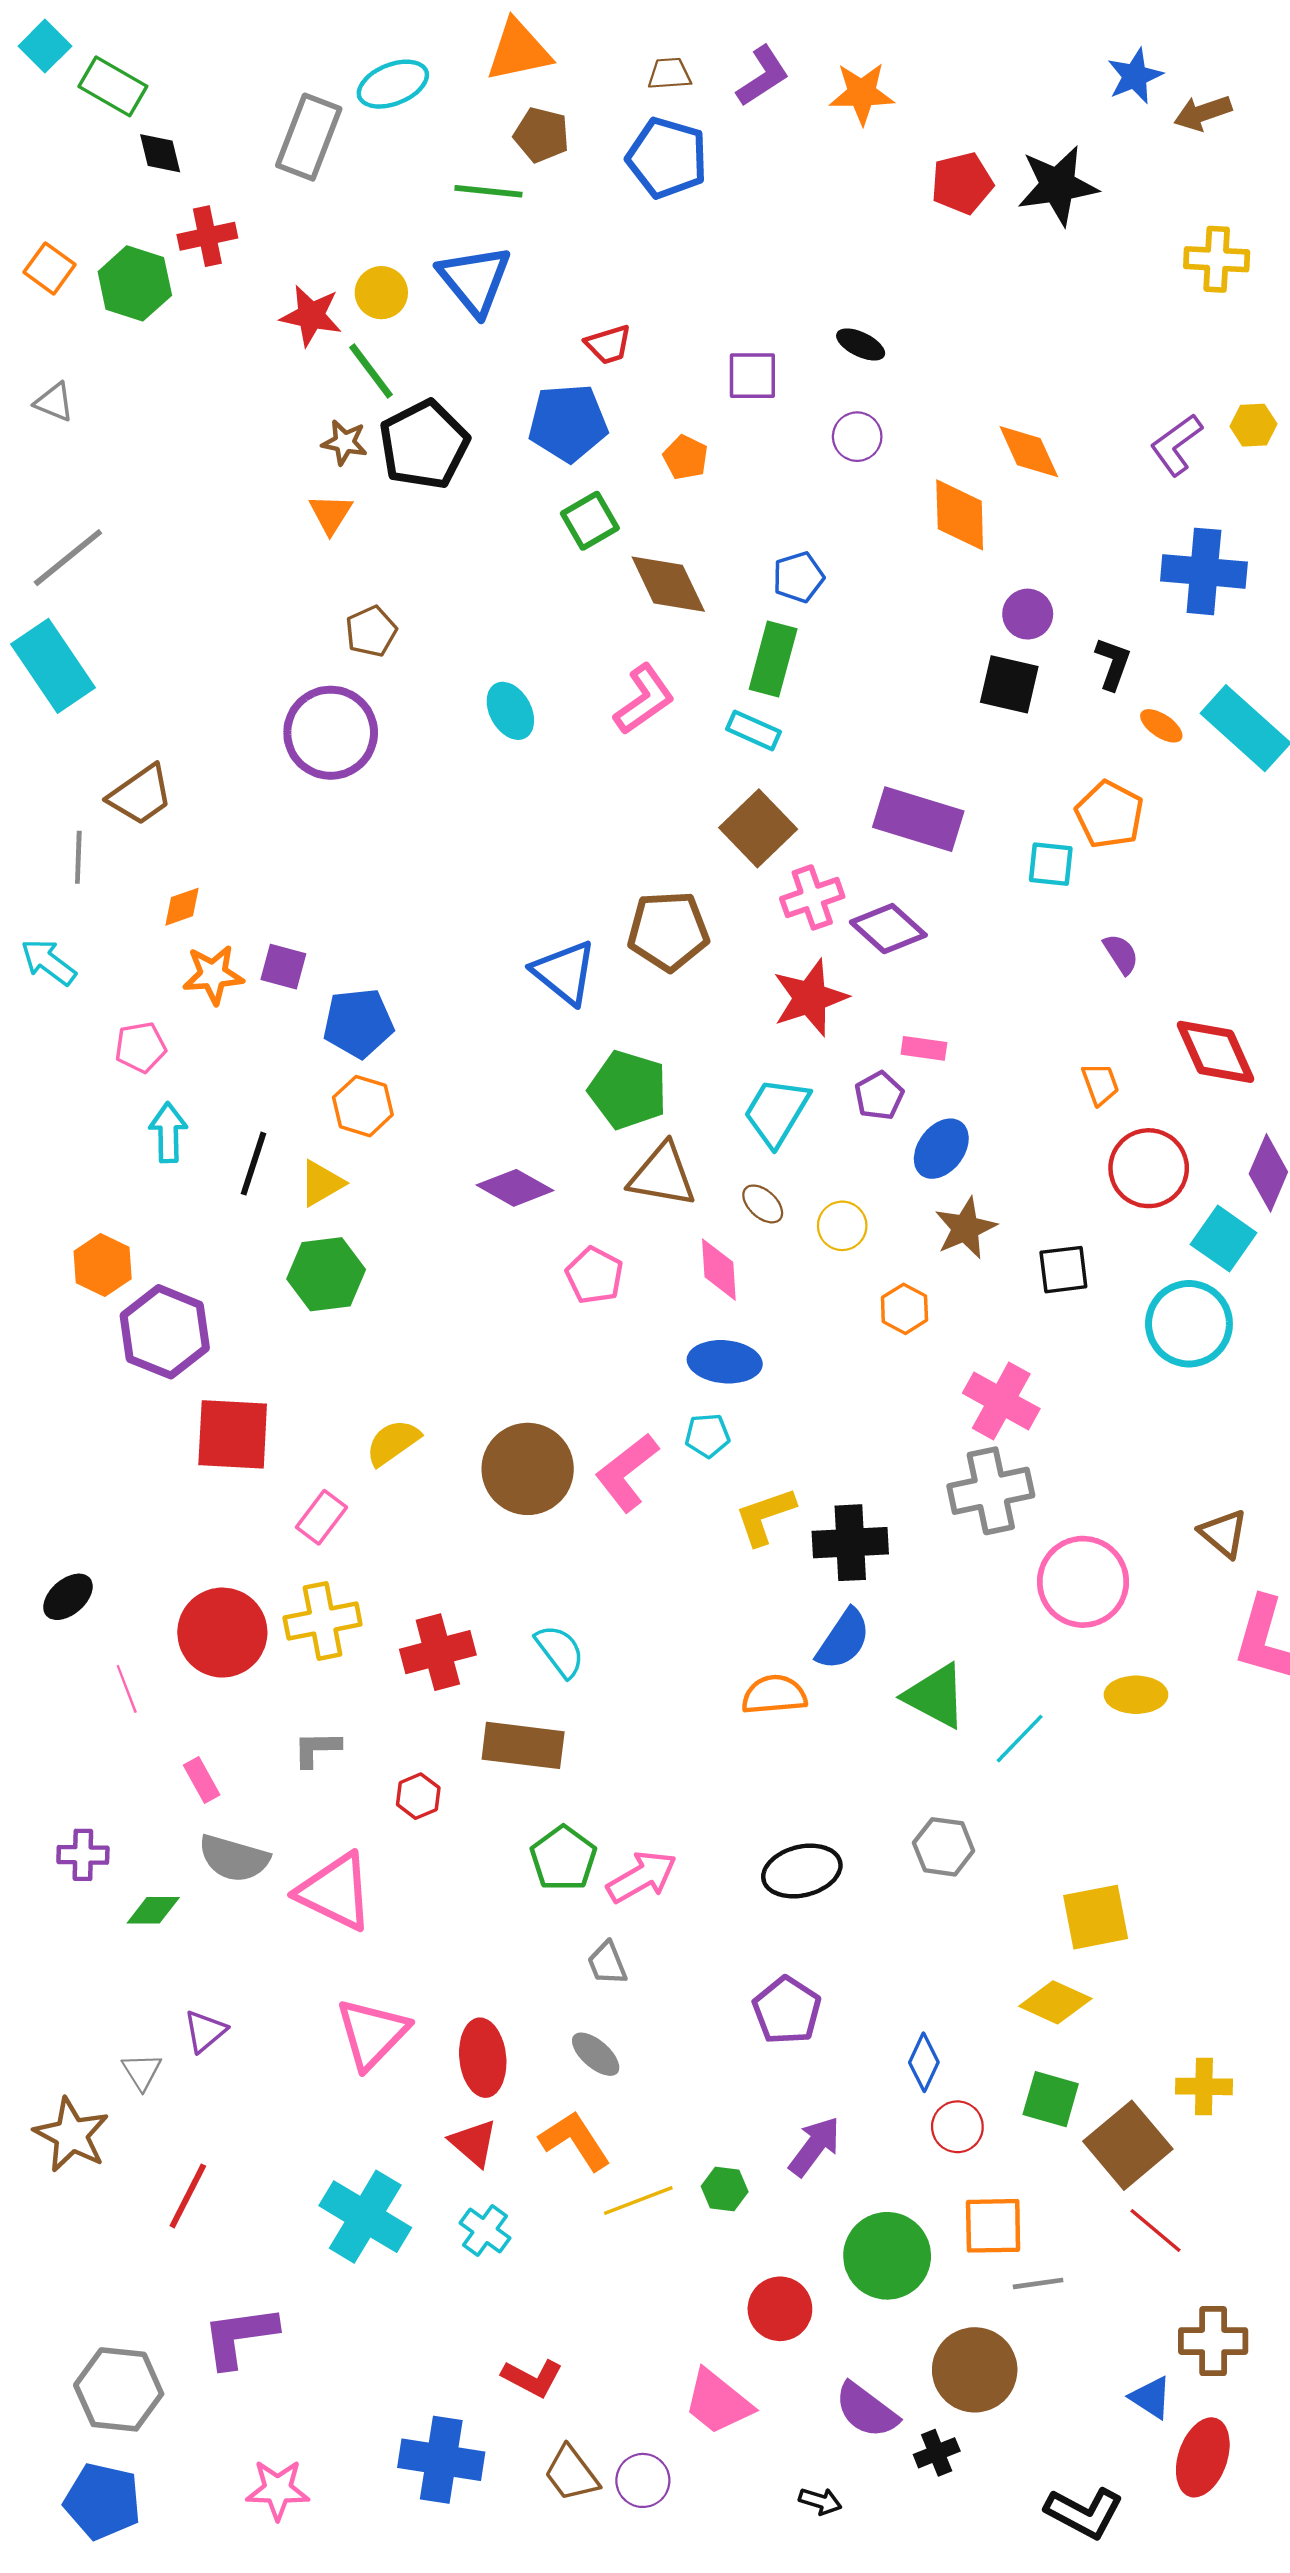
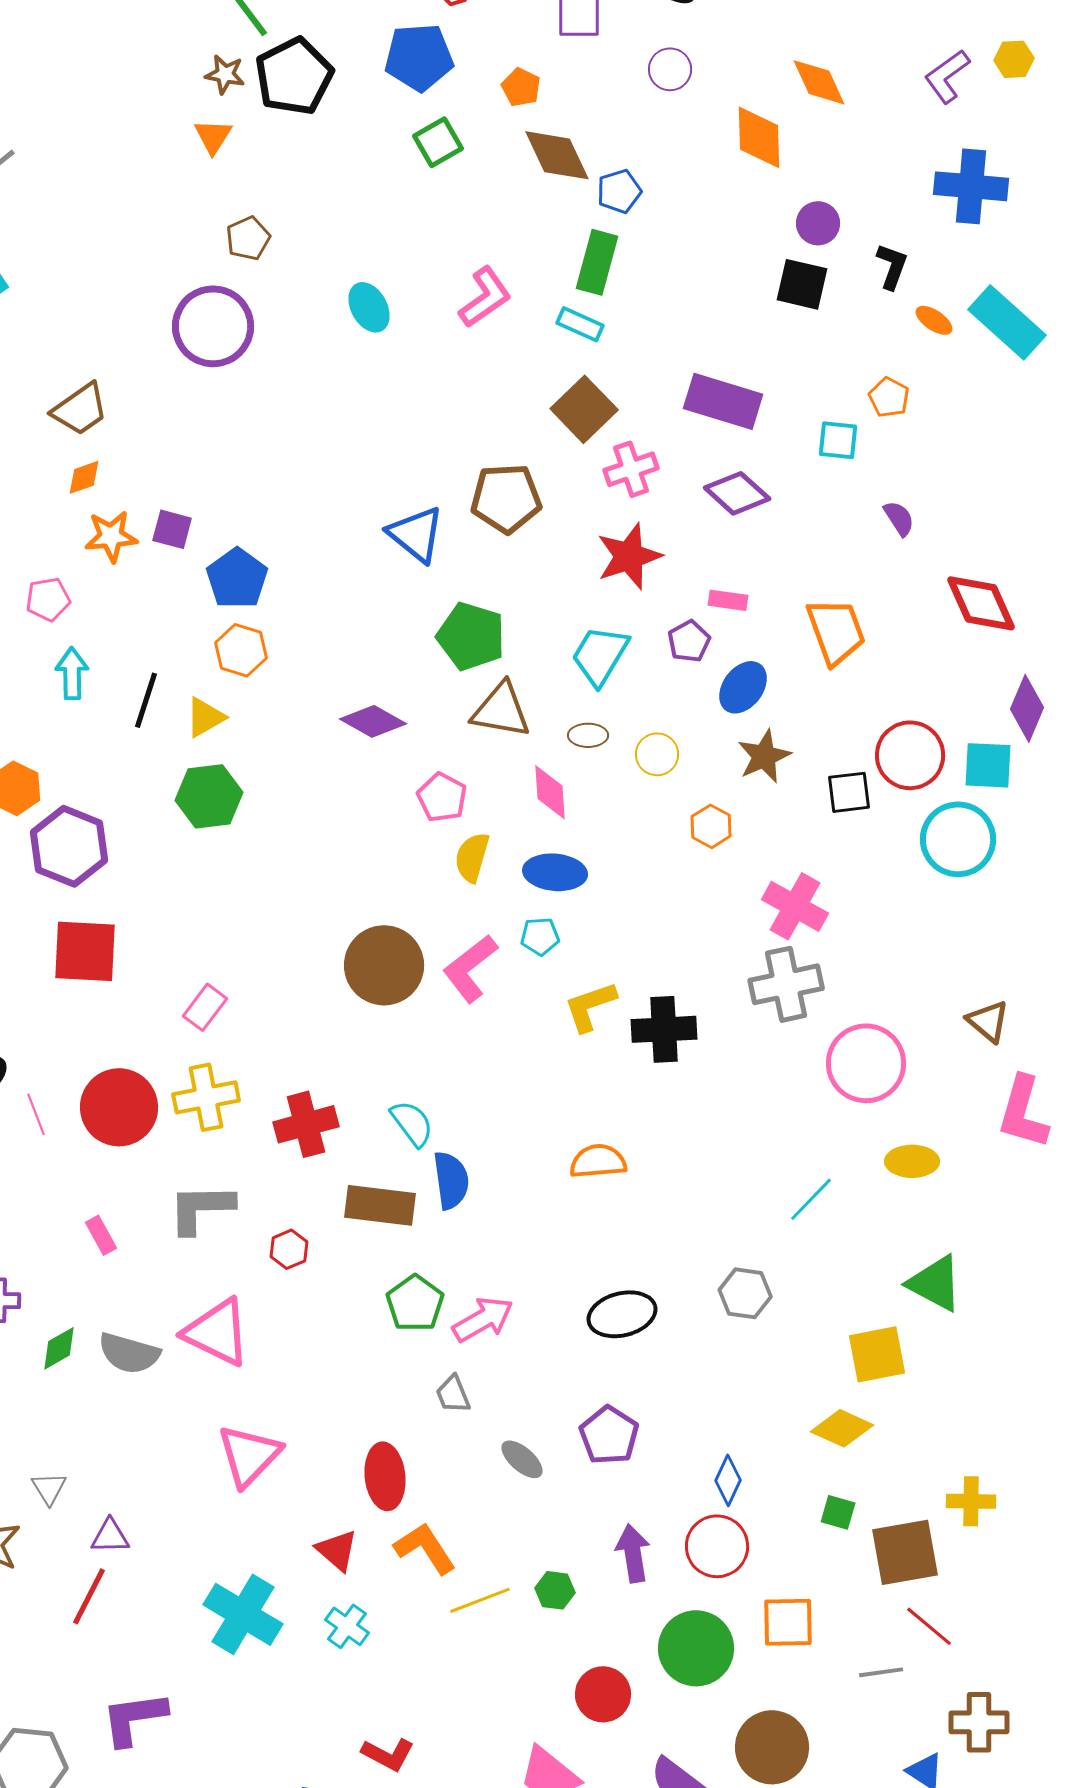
brown diamond: (668, 584) -> (557, 155), moved
brown trapezoid: (141, 795) -> (80, 409), moved
orange pentagon: (1109, 815) -> (889, 397), size x0.7
purple diamond: (888, 929) -> (737, 493), moved
blue pentagon: (358, 1023) -> (237, 578), turned -30
orange trapezoid: (1100, 1084) -> (836, 631), moved, size x1.8
red circle: (1149, 1168) -> (910, 755), moved
brown ellipse: (763, 1204) -> (588, 735), turned -42
cyan square: (1224, 1239) -> (988, 765), turned -32
red square: (233, 1434) -> (85, 951), moved
yellow semicircle: (393, 1442) -> (472, 857), moved, turned -39
blue semicircle: (843, 1639) -> (451, 1180), moved, turned -42
pink line: (127, 1689) -> (36, 1114), moved
green triangle: (936, 1696) -> (935, 1283), moved
gray L-shape: (317, 1749) -> (201, 1208), size x1.6
gray semicircle: (234, 1858) -> (129, 1353), moved
green diamond: (153, 1910) -> (59, 1348), turned -30
purple triangle: (205, 2031) -> (110, 1536), moved, turned 39
gray ellipse: (596, 2054) -> (522, 1459), moved
red ellipse: (483, 2058) -> (385, 1476), moved
green square: (1051, 2099) -> (838, 1512), size x0.7
red circle: (957, 2127) -> (717, 1546), moved, size x1.4
brown square: (1128, 2145) -> (905, 1552), turned 30
purple arrow: (815, 2146) -> (633, 1553), turned -46
gray line: (1038, 2283) -> (881, 1672), moved

